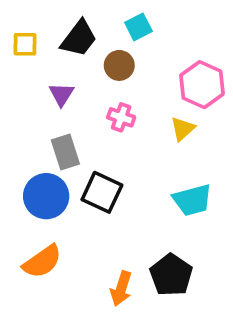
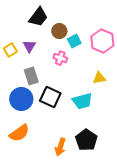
cyan square: (138, 27) -> (74, 41), moved
yellow square: (25, 44) -> (10, 50), moved, turned -32
yellow triangle: (183, 129) -> (99, 78), moved, turned 32
cyan trapezoid: (192, 200) -> (82, 101), moved

